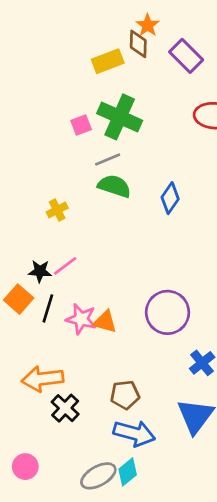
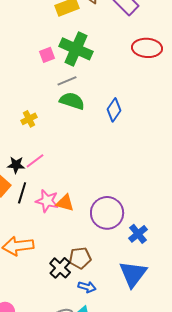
purple circle: (167, 312) -> (107, 213), moved
black cross: (65, 408) -> (60, 268), moved
blue arrow: (134, 433) -> (87, 287), size x0.6

